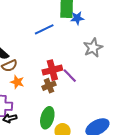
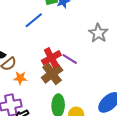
gray star: (93, 48) -> (98, 33), moved
brown cross: (49, 86) -> (52, 74), size x1.5

